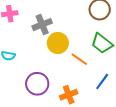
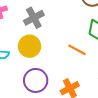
yellow circle: (58, 43) -> (30, 46), moved

